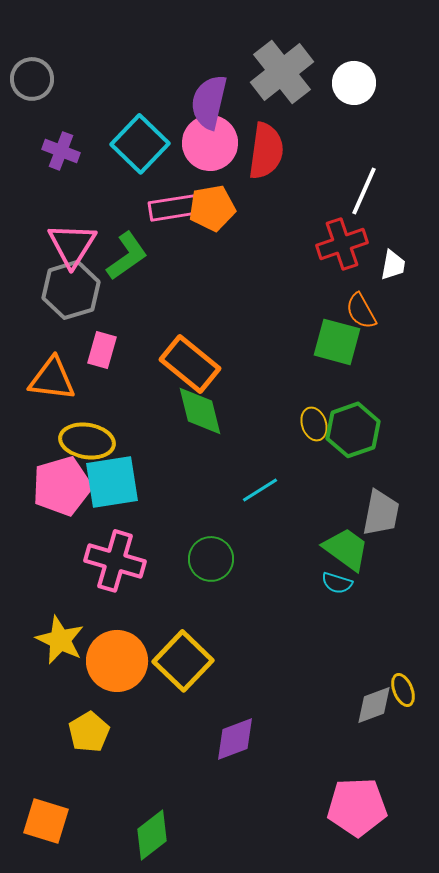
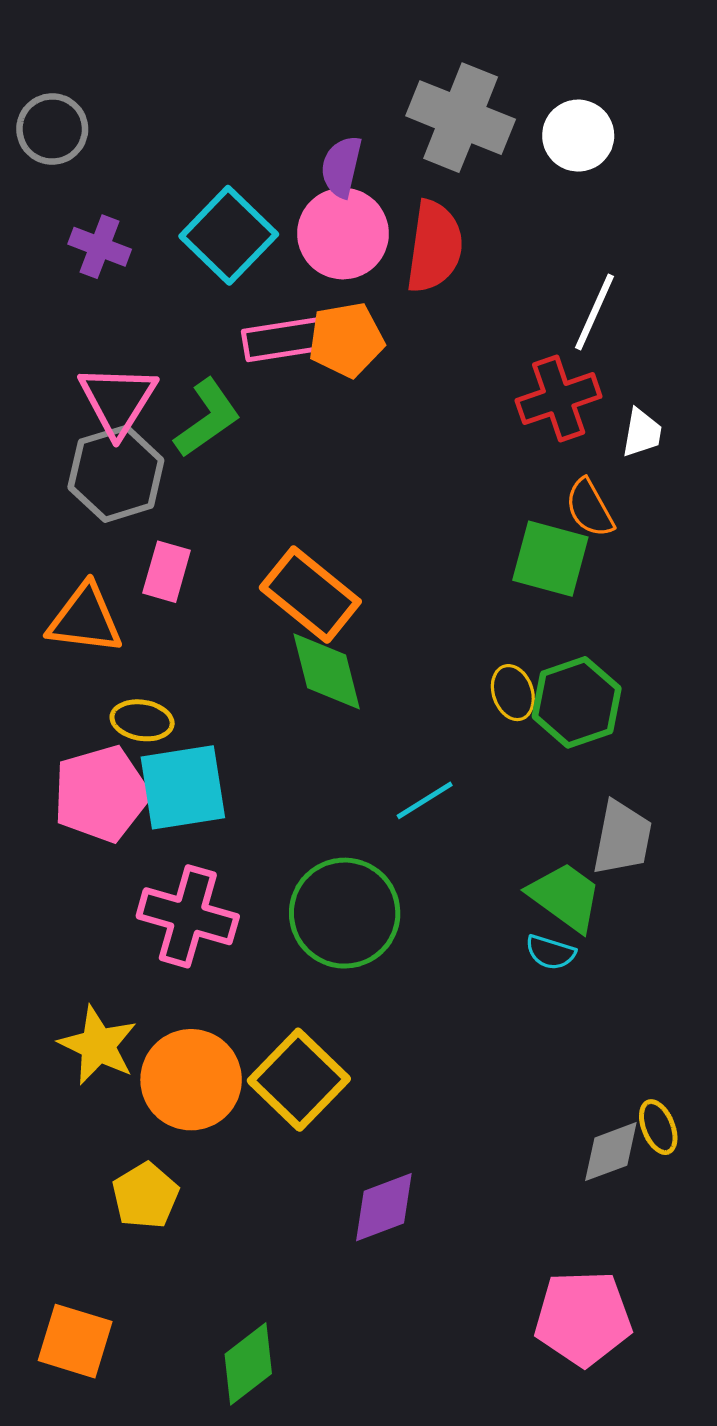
gray cross: (282, 72) -> (461, 118), turned -30
purple semicircle: (209, 102) -> (341, 167), size x0.7
yellow ellipse: (87, 441) -> (142, 720), size x0.7
green circle: (211, 559) -> (345, 913), size x1.5

